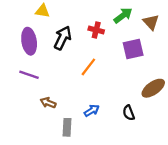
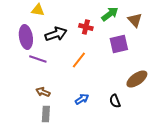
black arrow: (63, 38) -> (56, 34), turned 45
purple line: (29, 75) -> (38, 59), moved
gray rectangle: (67, 127) -> (46, 114), moved

